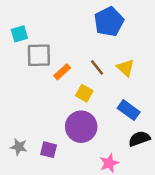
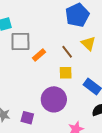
yellow triangle: (126, 68) -> (88, 43), moved
yellow square: (84, 93) -> (66, 73), moved, turned -32

